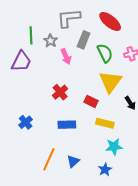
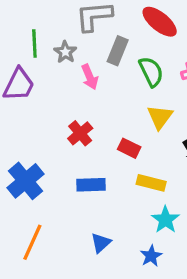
yellow triangle: (110, 82) -> (160, 117), size x0.7
blue cross: (26, 122) -> (26, 181), size x1.6
cyan star: (114, 147) -> (165, 220), turned -30
orange line: (49, 159) -> (32, 242), moved

